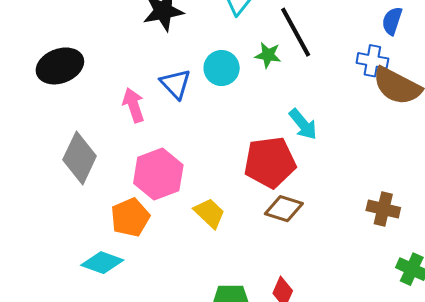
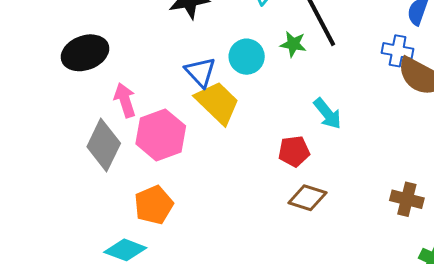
pink arrow: (134, 105) -> (125, 100), moved
red pentagon: (270, 162) -> (294, 151), size x0.6
pink hexagon: (158, 174) -> (161, 135), moved
yellow trapezoid: (210, 213) -> (217, 103), moved, size x1.4

